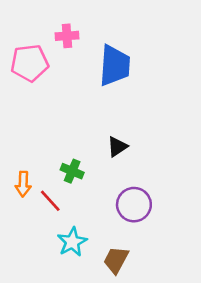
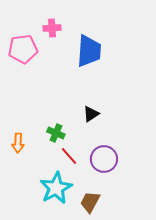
red line: (50, 201) -> (69, 156), moved
cyan star: (72, 242) -> (56, 188), size x1.4

